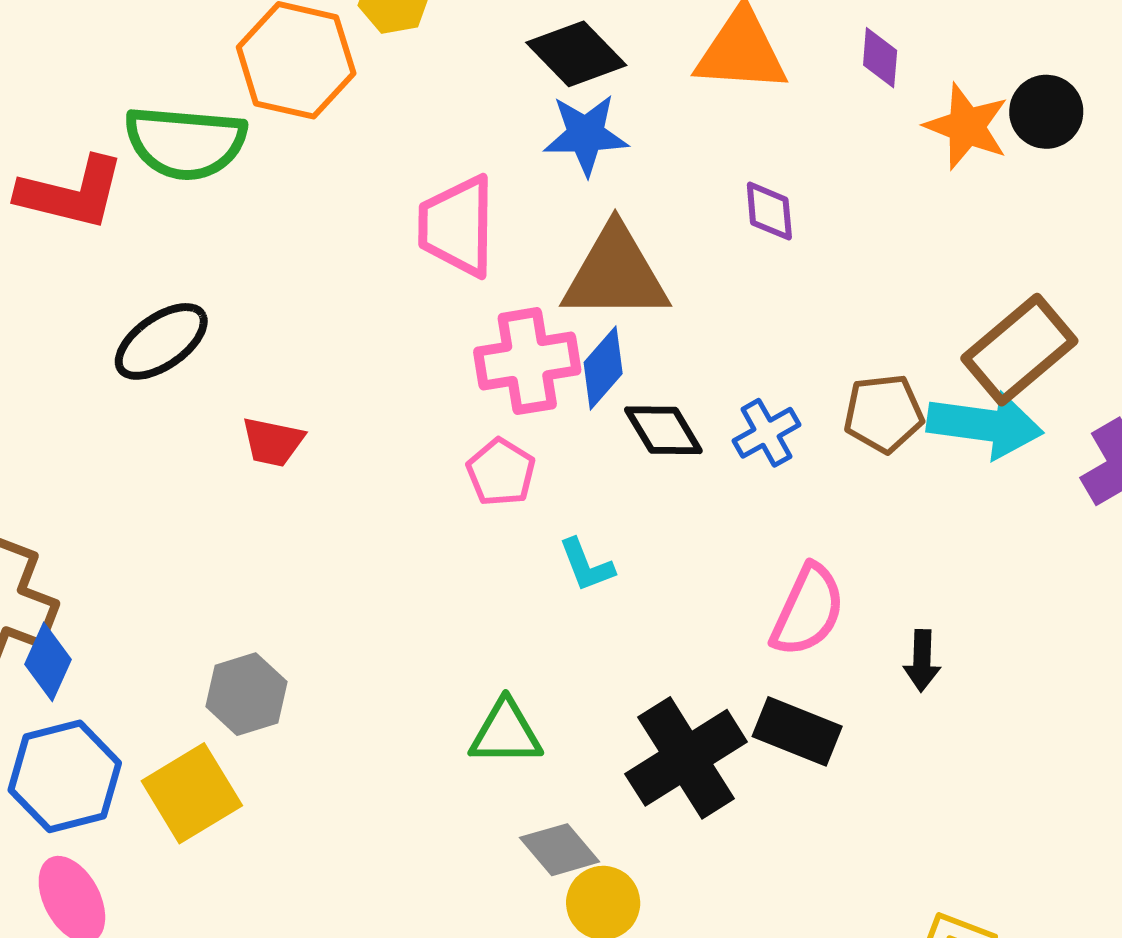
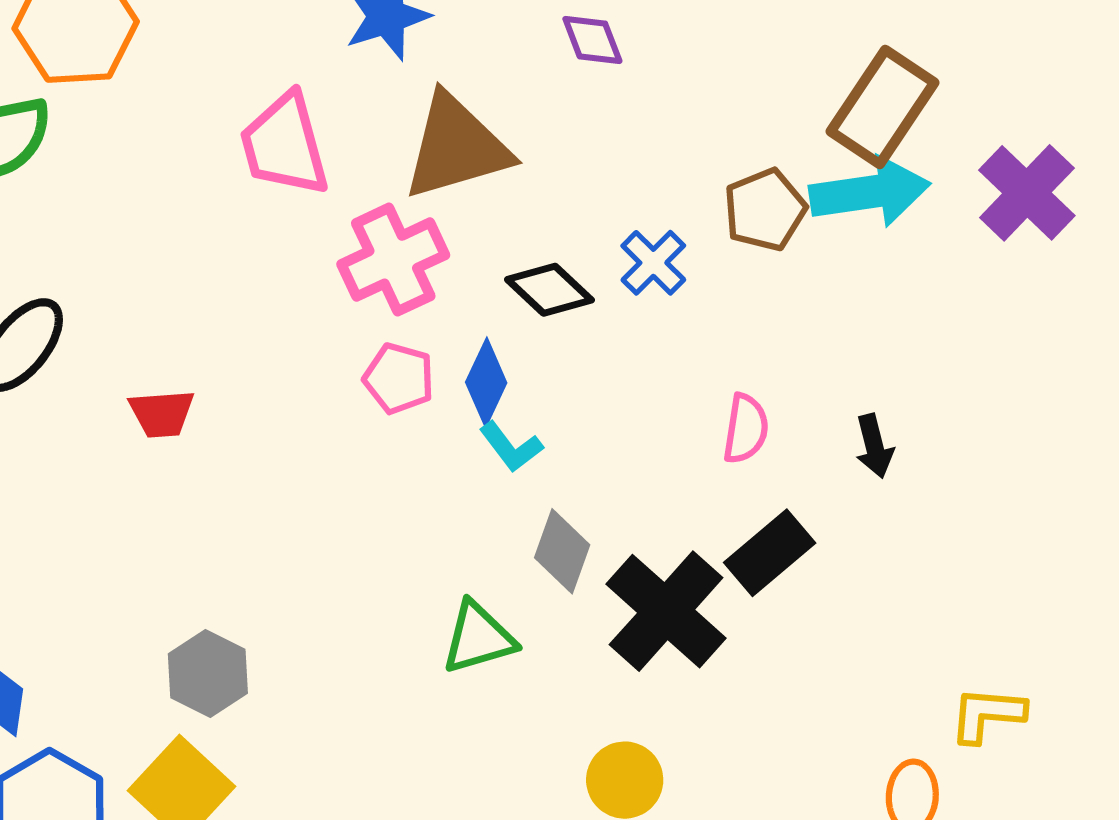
blue diamond: (603, 368) -> (486, 383), moved
pink semicircle: (808, 610) -> (746, 429), size x0.7
black rectangle: (797, 731) -> (770, 553), turned -46
gray diamond: (560, 850) -> (562, 551), moved, turned 76

